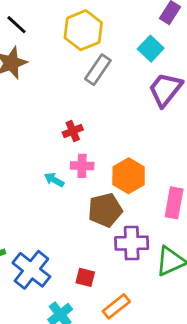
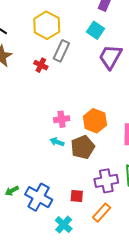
red cross: (73, 131) -> (41, 65), moved, turned -32
cyan arrow: (54, 180) -> (57, 142), moved
purple cross: (132, 243) -> (106, 181), moved

